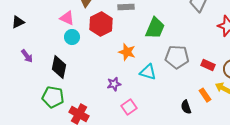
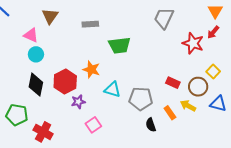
red hexagon: (101, 24) -> (65, 82), moved
green trapezoid: (155, 28) -> (120, 45), turned 60
gray pentagon: (177, 57) -> (141, 99), moved
black diamond: (59, 67) -> (36, 85), moved

